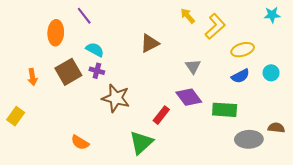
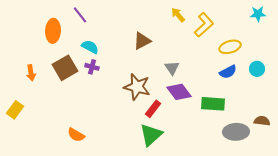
gray triangle: (193, 66) -> (172, 68), moved
brown star: (116, 98) -> (137, 87), moved
green triangle: (141, 142) -> (151, 135), moved

